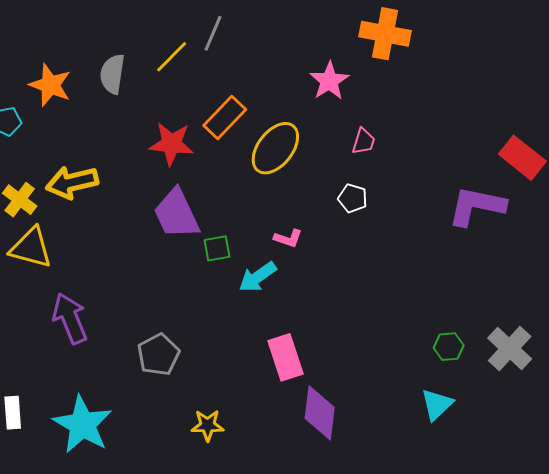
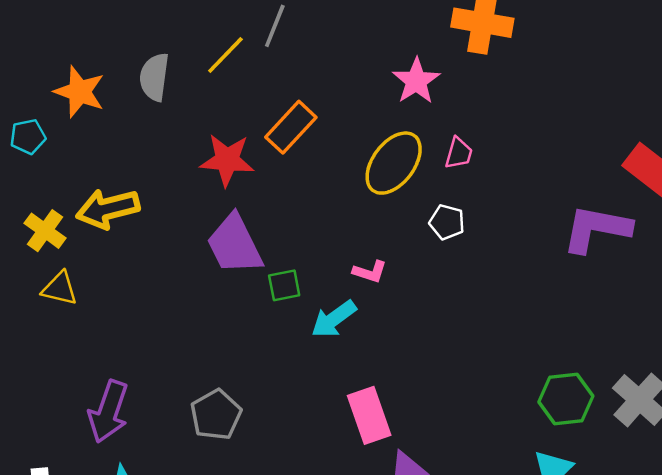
yellow ellipse: (275, 148) -> (394, 163), moved
yellow triangle: (31, 248) -> (60, 289), size x0.7
purple arrow: (70, 318) -> (108, 411), moved, turned -138
green hexagon: (449, 347) -> (566, 399), size x1.5

